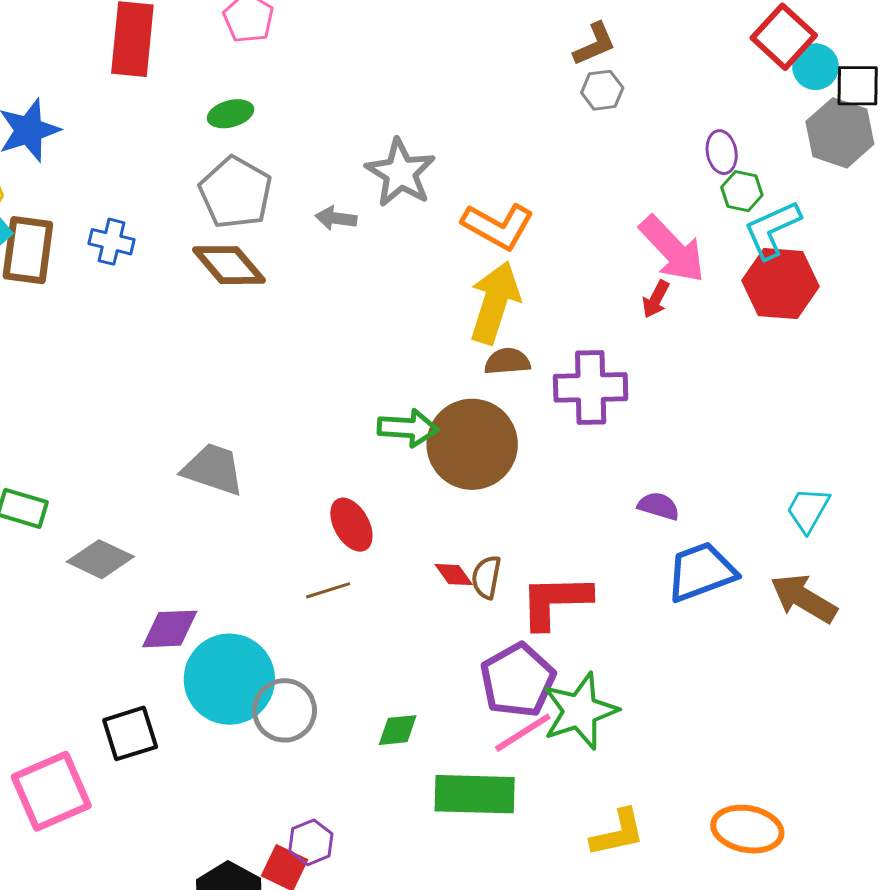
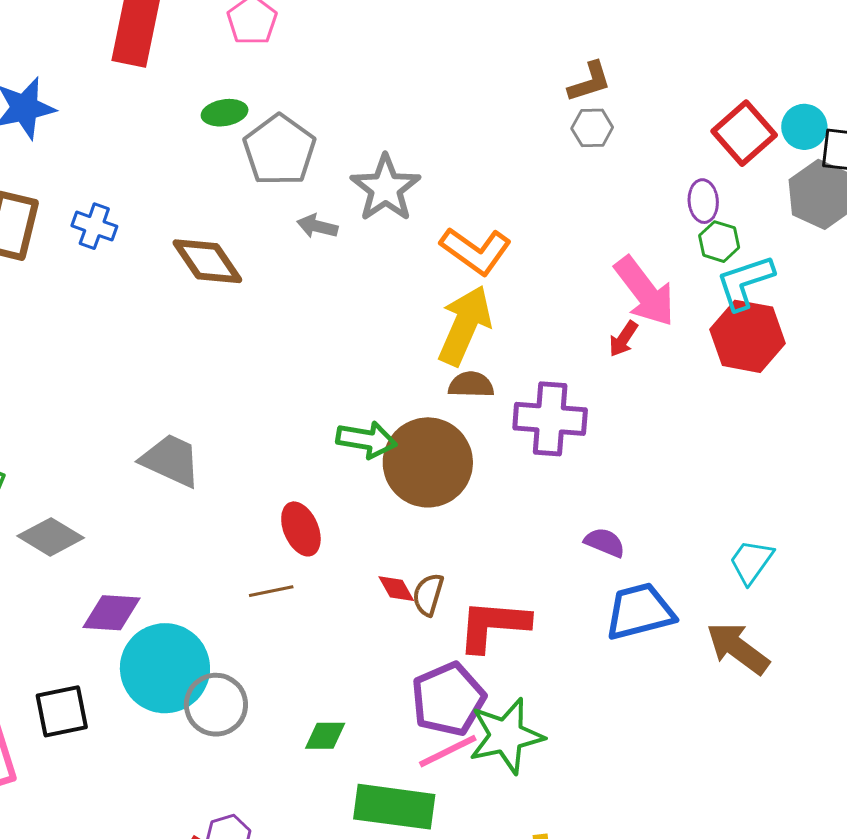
red square: (784, 37) -> (744, 133), moved
gray pentagon: (236, 193) -> (279, 150), moved

